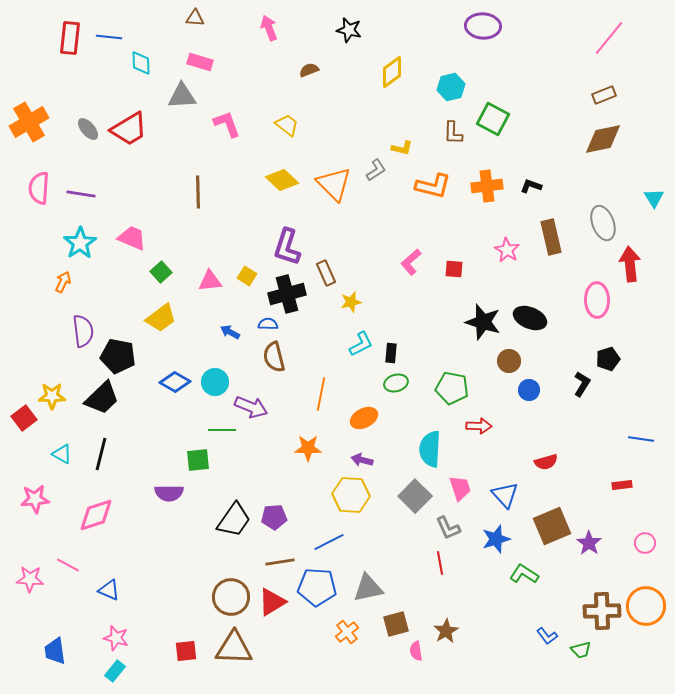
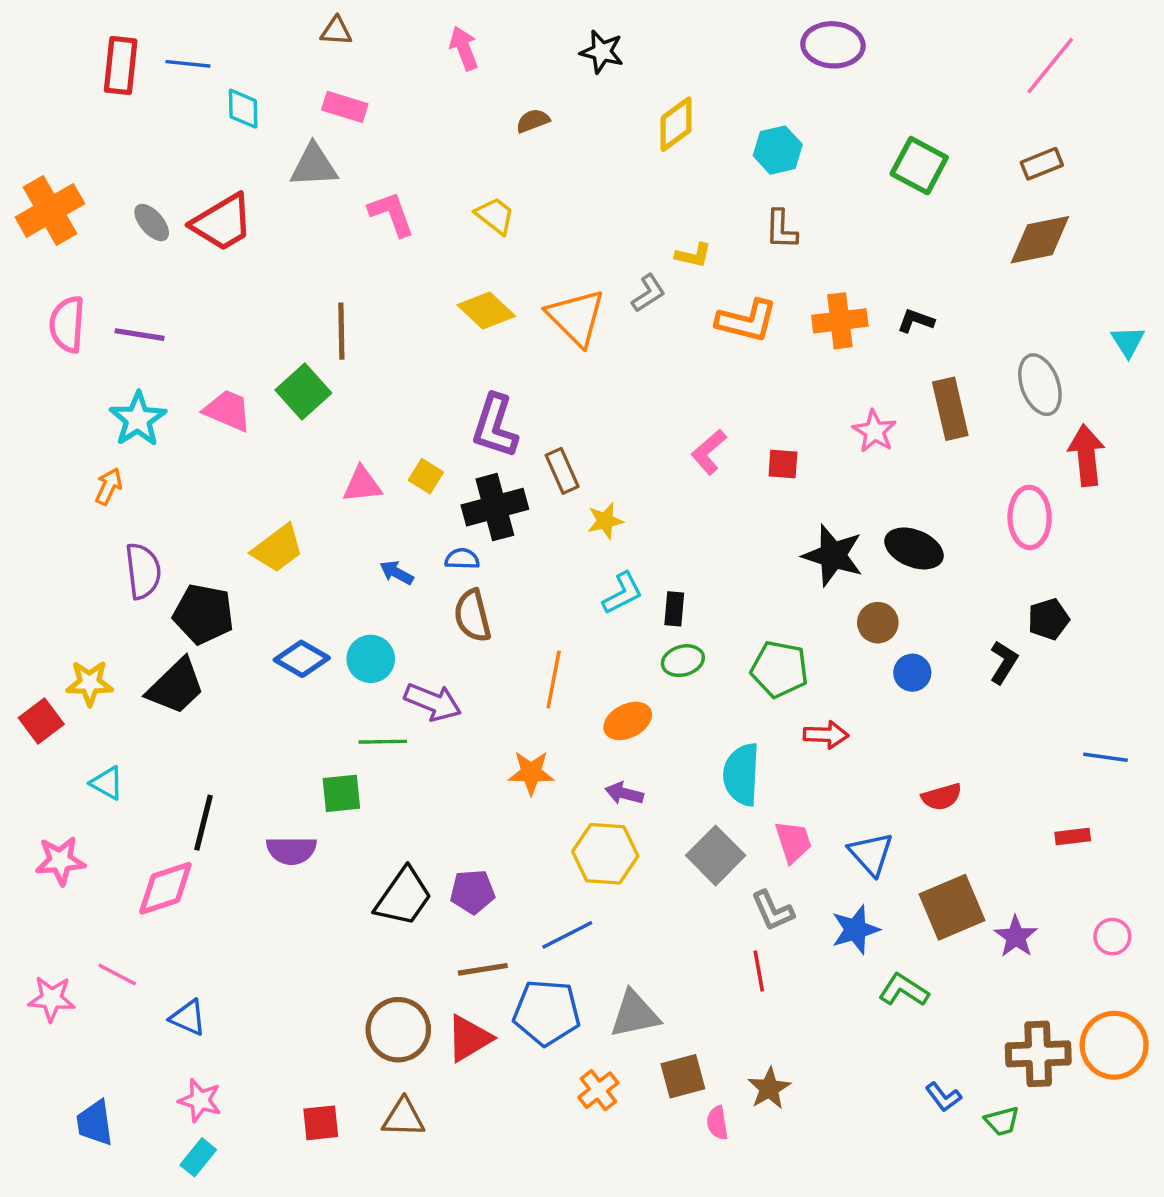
green square: (493, 119) -> (919, 166), moved
green square: (161, 272) -> (303, 392), moved, size x1.4
black line: (101, 454) -> (203, 823), moved
brown triangle: (234, 648) -> (403, 1118), size x0.7

